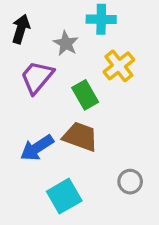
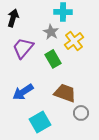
gray star: (66, 43) -> (51, 32), moved
brown trapezoid: (80, 137) -> (65, 93), moved

